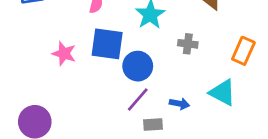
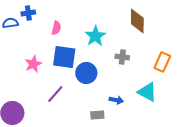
pink star: (64, 54) -> (33, 64), turned 30
purple line: (138, 99) -> (55, 94), moved

